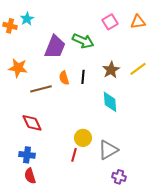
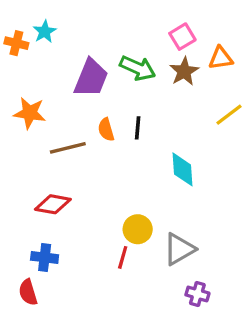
orange triangle: (138, 22) -> (221, 58), moved
brown star: (111, 70) -> (184, 71), moved
red diamond: (32, 123) -> (53, 204), turned -55
red semicircle: (30, 176) -> (28, 292), moved

